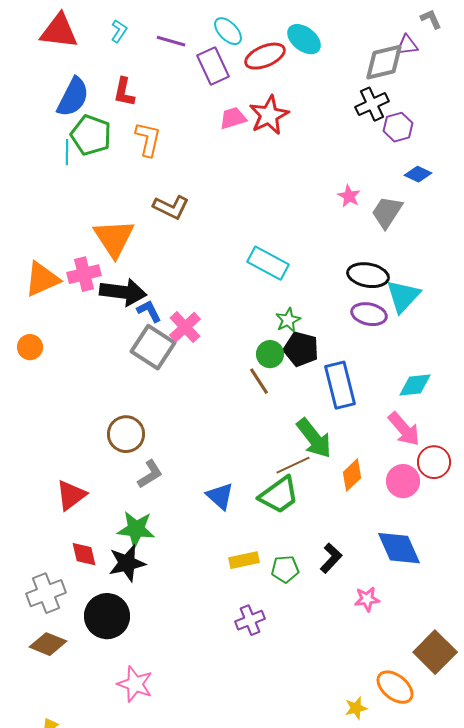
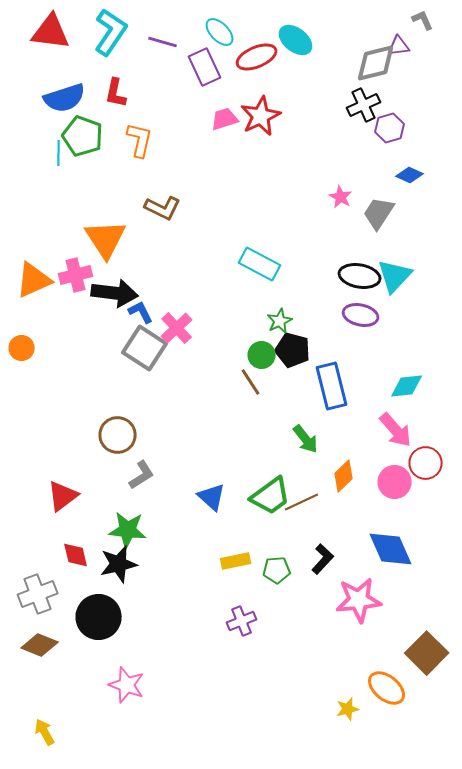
cyan L-shape: (119, 31) -> (111, 32), size x2.0
blue semicircle: (73, 97) -> (65, 98), turned 45
cyan triangle: (403, 296) -> (395, 276), moved
green arrow: (314, 438) -> (306, 439), size x0.7
brown line: (293, 465) -> (302, 502), moved
pink star: (367, 599) -> (359, 600), size x1.8

